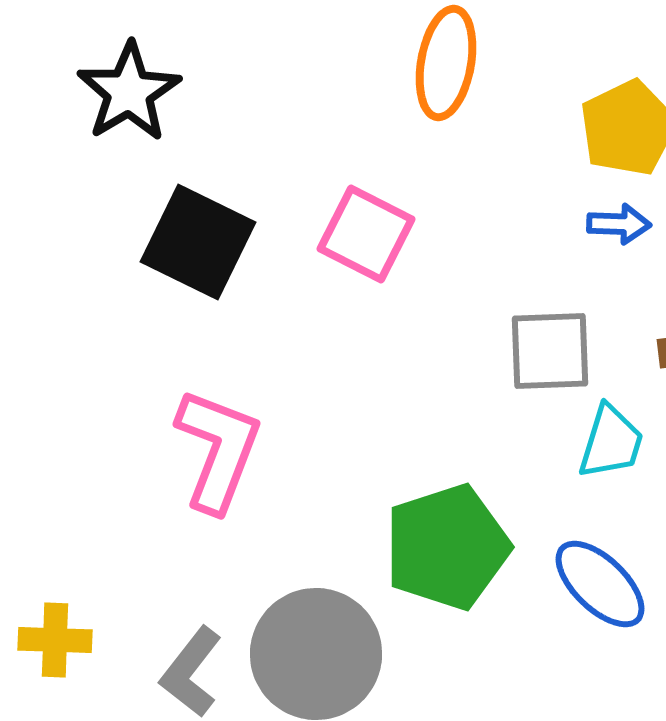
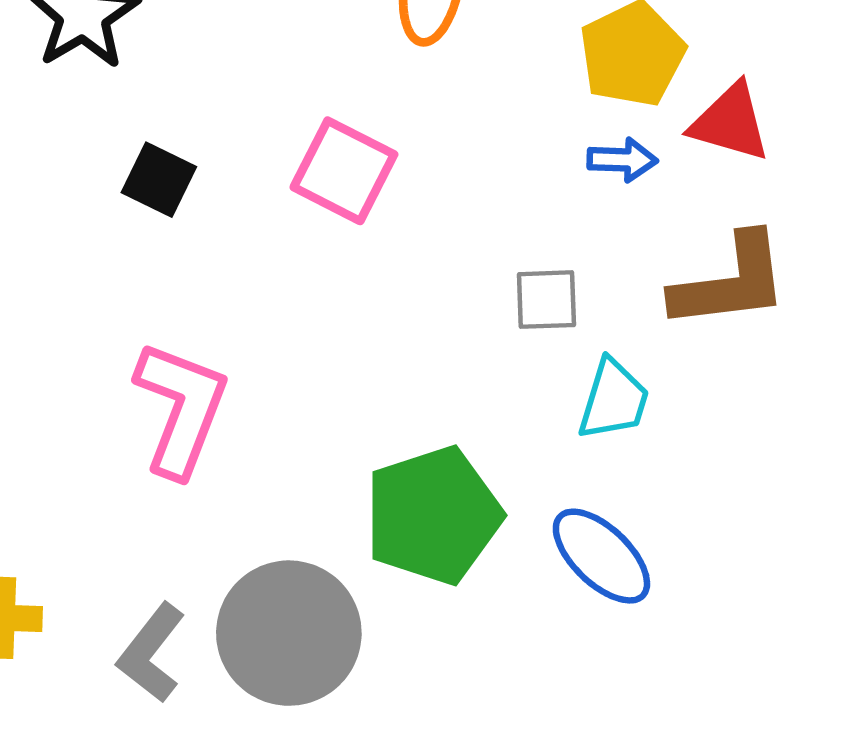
black square: (198, 242) -> (159, 180), size x0.6
gray square: (550, 351) -> (546, 300), size x0.7

